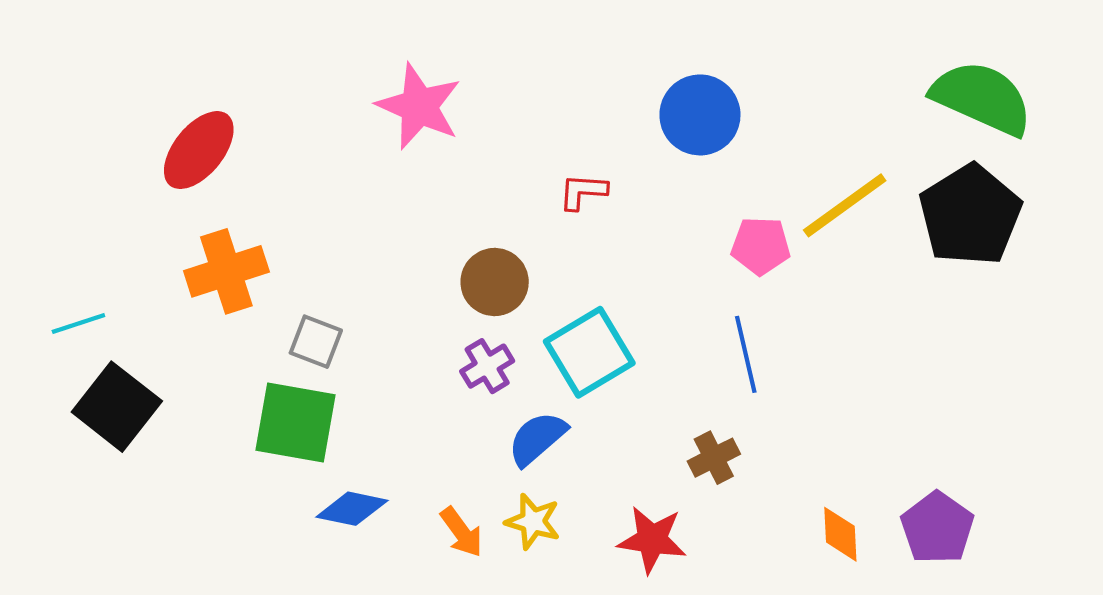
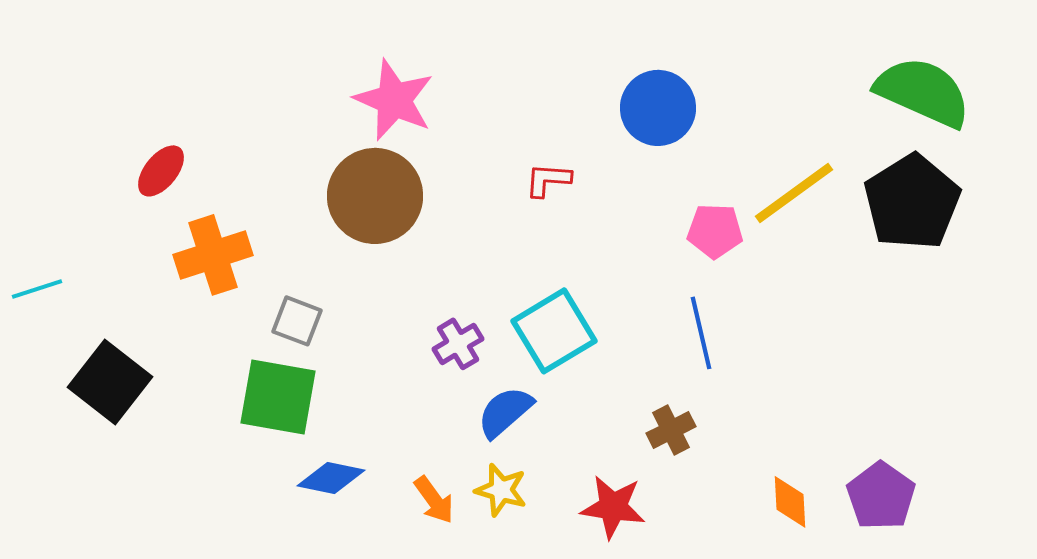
red ellipse: (199, 150) -> (161, 171), moved, size x0.7
brown circle: (495, 282) -> (375, 196), moved, size x1.5
cyan line: (78, 324) -> (37, 289), moved

